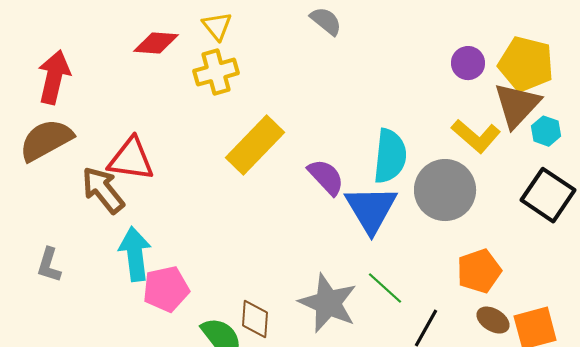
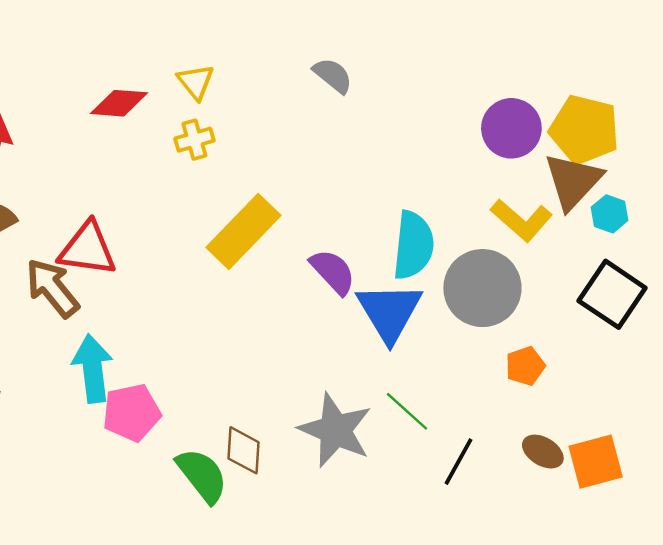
purple circle: (468, 63) -> (511, 128), size x1.4
yellow cross: (216, 72) -> (194, 140), size x0.7
orange pentagon: (479, 271) -> (525, 366), moved, size x0.7

